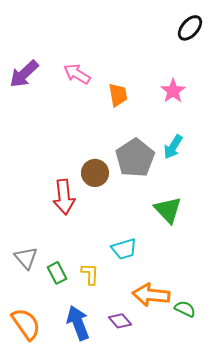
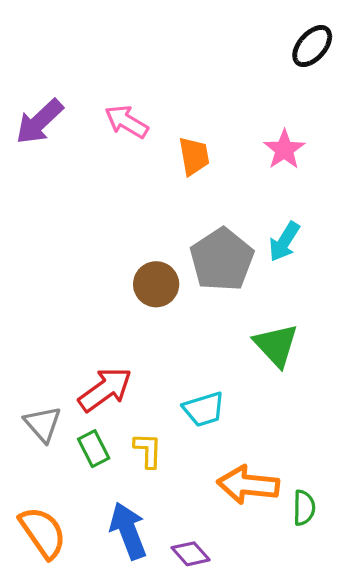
red arrow: (64, 197) -> (105, 389), moved, turned -120
green semicircle: (185, 309) -> (304, 508), turned 65
purple diamond: (120, 321) -> (191, 554), moved

